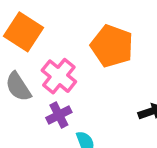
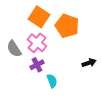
orange square: (24, 32) -> (39, 17), moved

